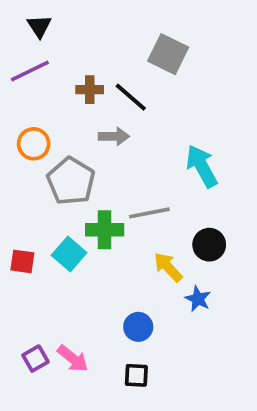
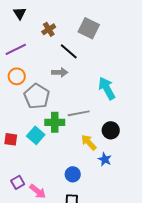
purple line: (30, 71) -> (16, 49), moved
brown cross: (90, 90) -> (49, 29), moved, turned -32
purple square: (35, 359) -> (18, 182), moved

